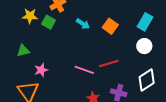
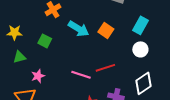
yellow star: (30, 16) -> (14, 32), moved
green square: (49, 22) -> (45, 41), moved
cyan arrow: (83, 24) -> (79, 29), size x1.5

